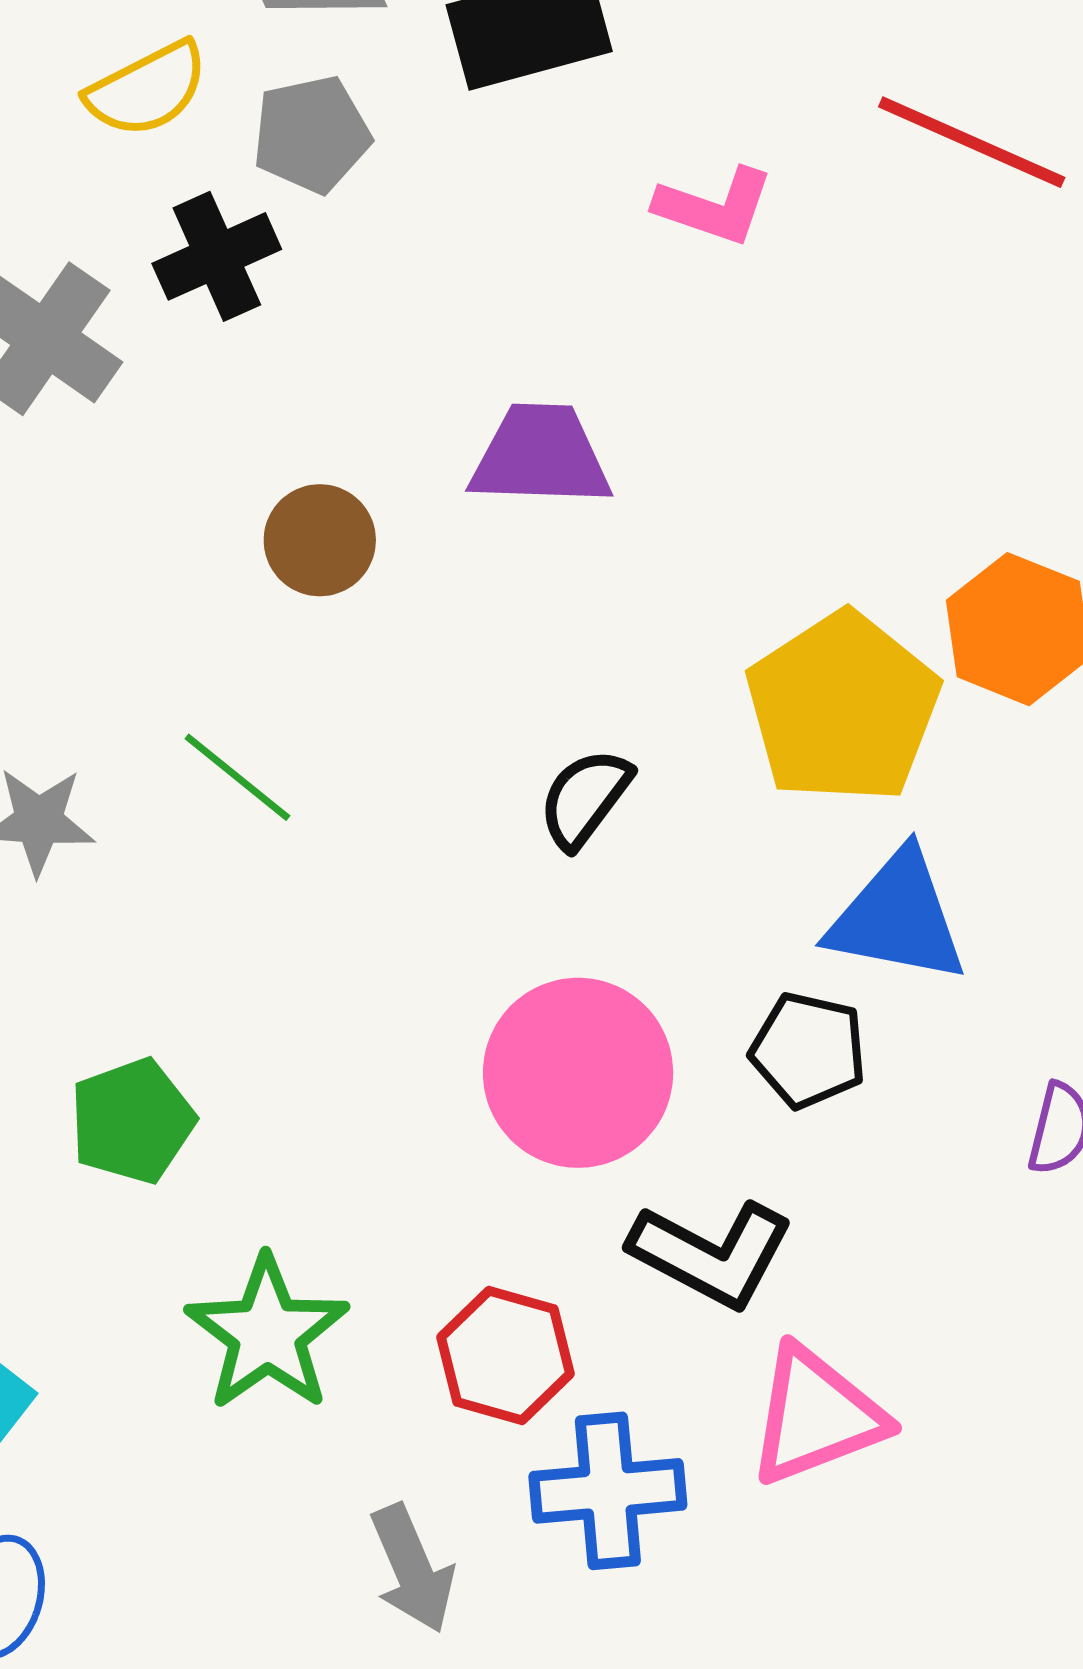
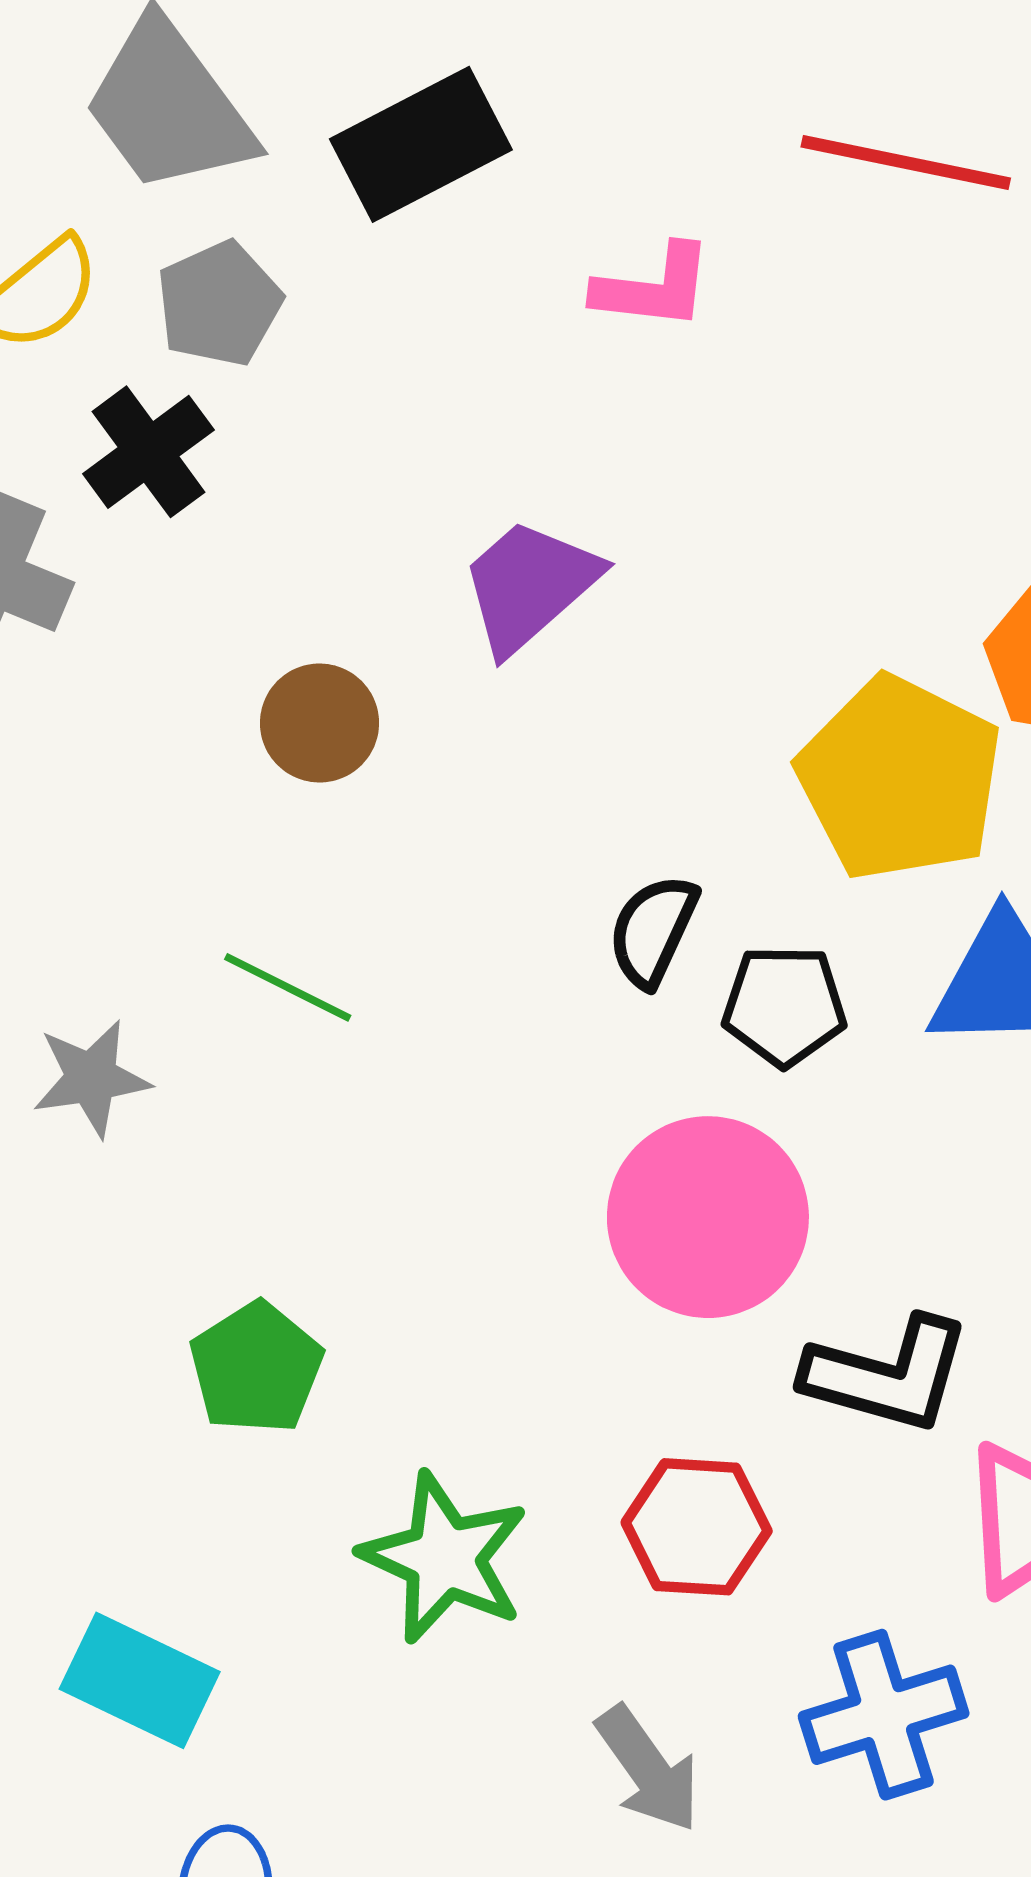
purple trapezoid: (540, 456) -> (529, 585), turned -31
black pentagon: (808, 1050) -> (784, 1006), moved
blue cross: (608, 1491) -> (884, 1715), moved

